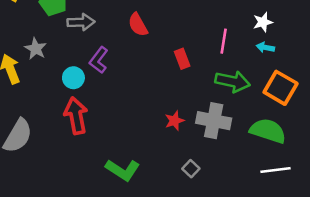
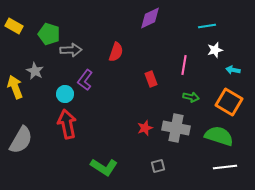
red semicircle: (138, 25) -> (116, 52), turned -132
cyan arrow: (265, 47) -> (233, 70), moved
green arrow: (233, 82) -> (191, 97), size x0.6
gray square: (191, 169) -> (158, 166), turned 32

